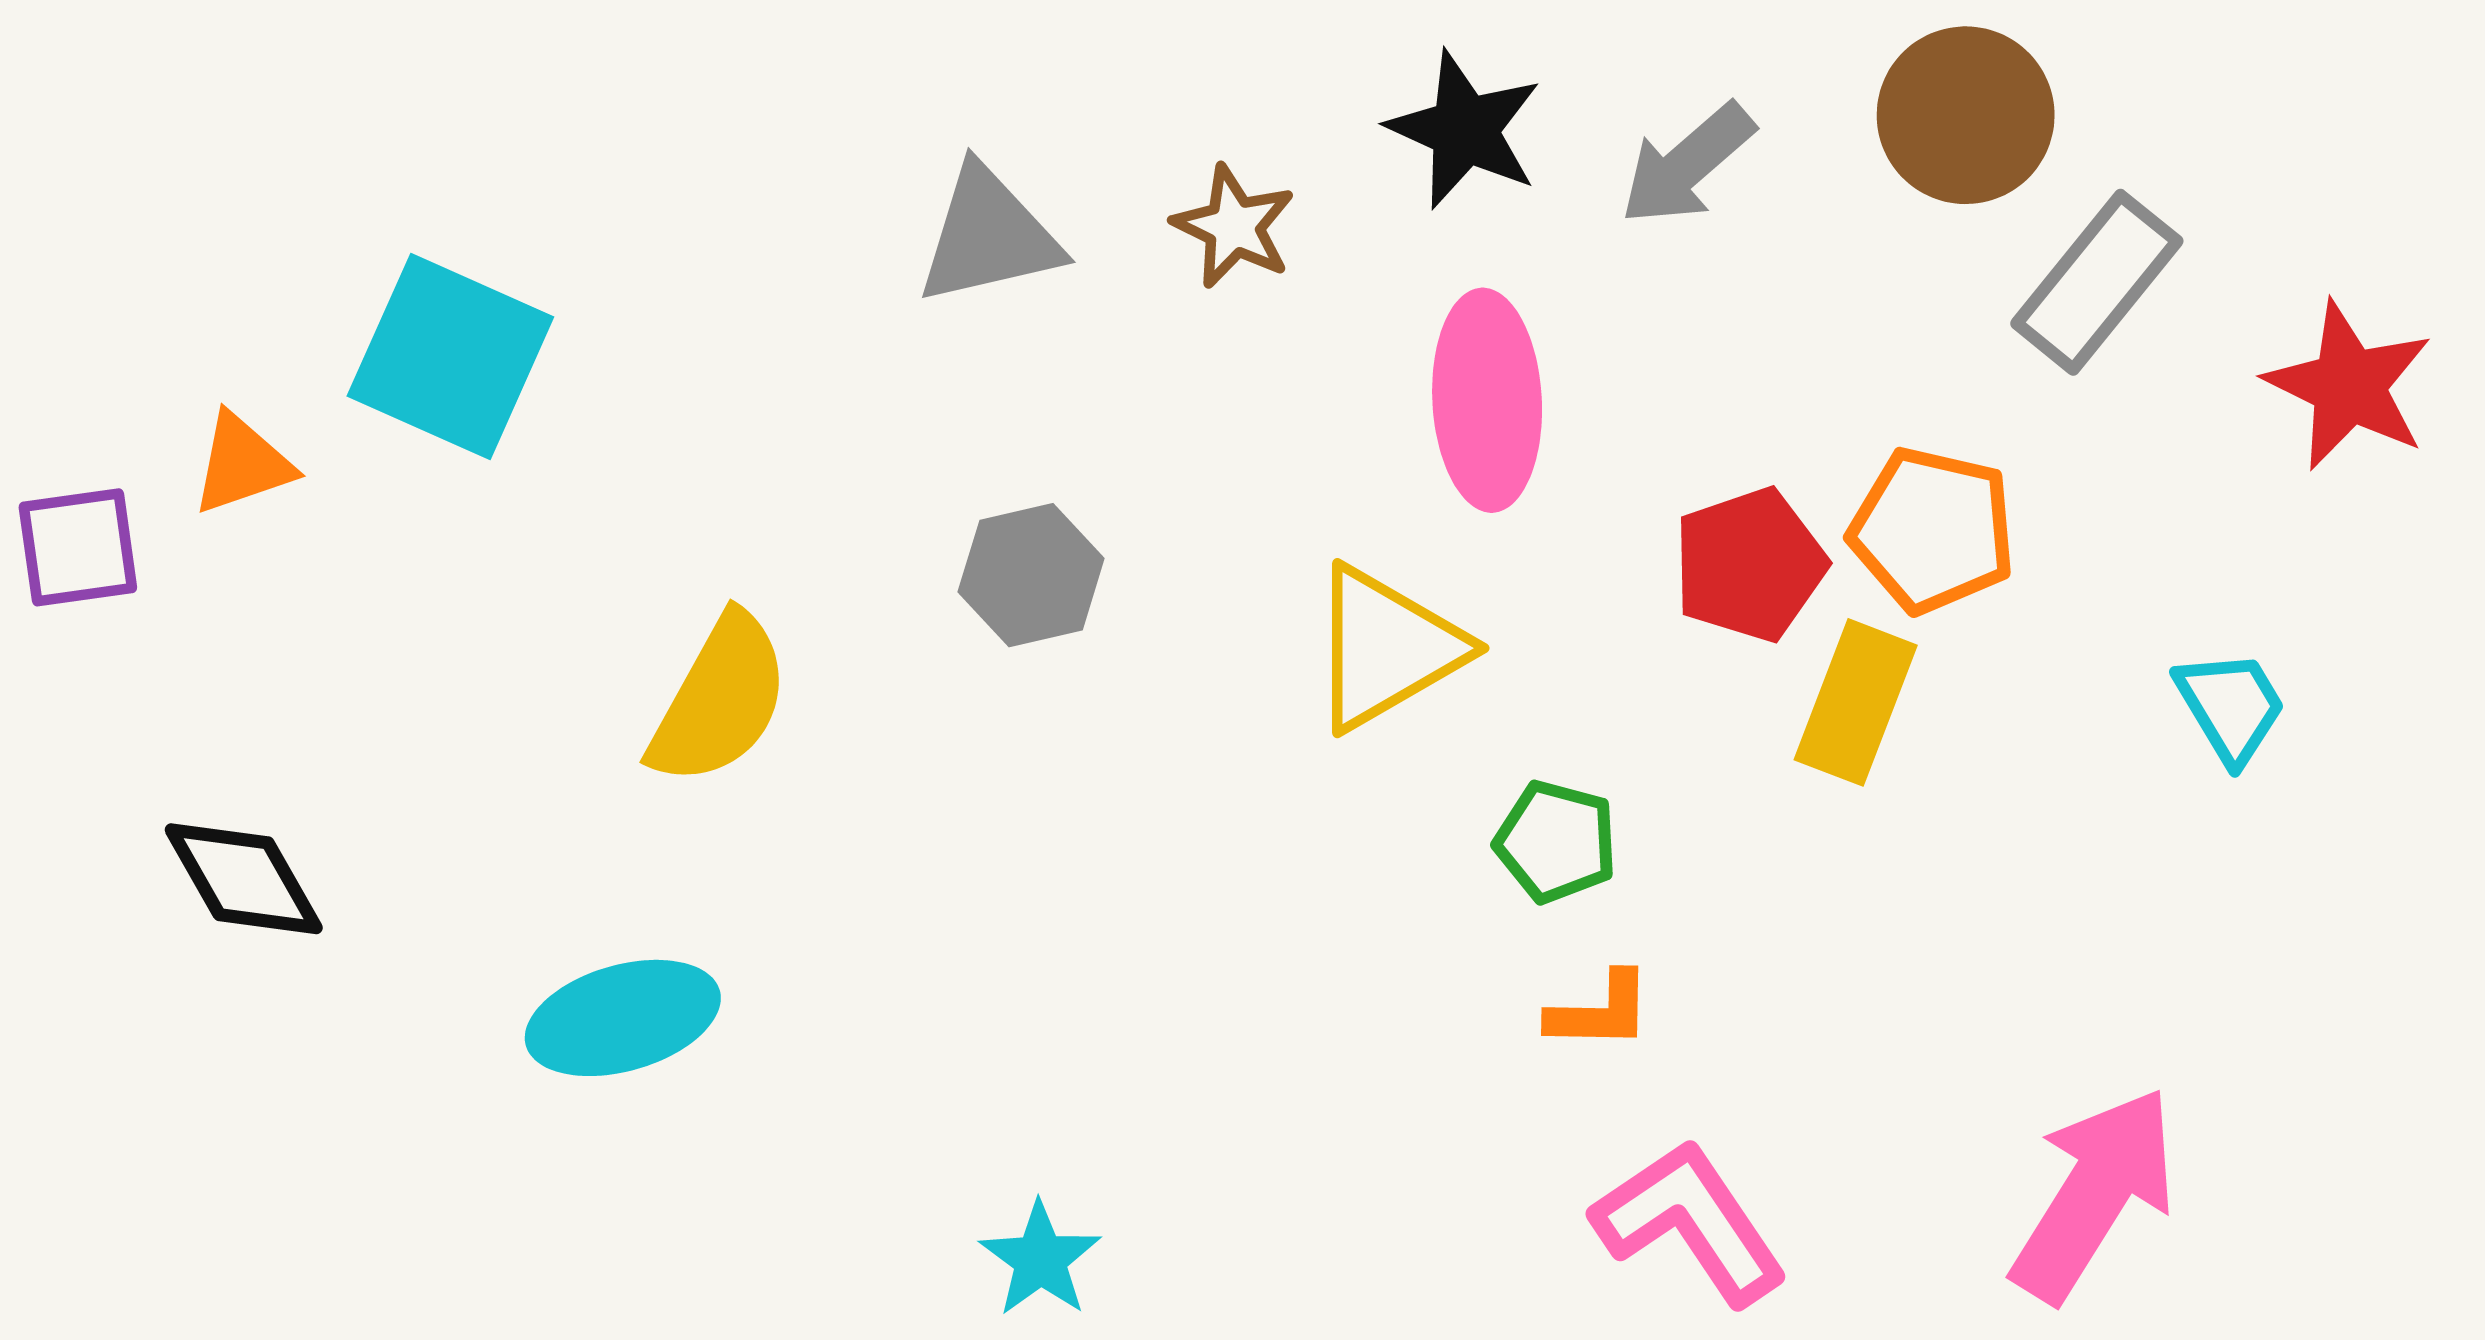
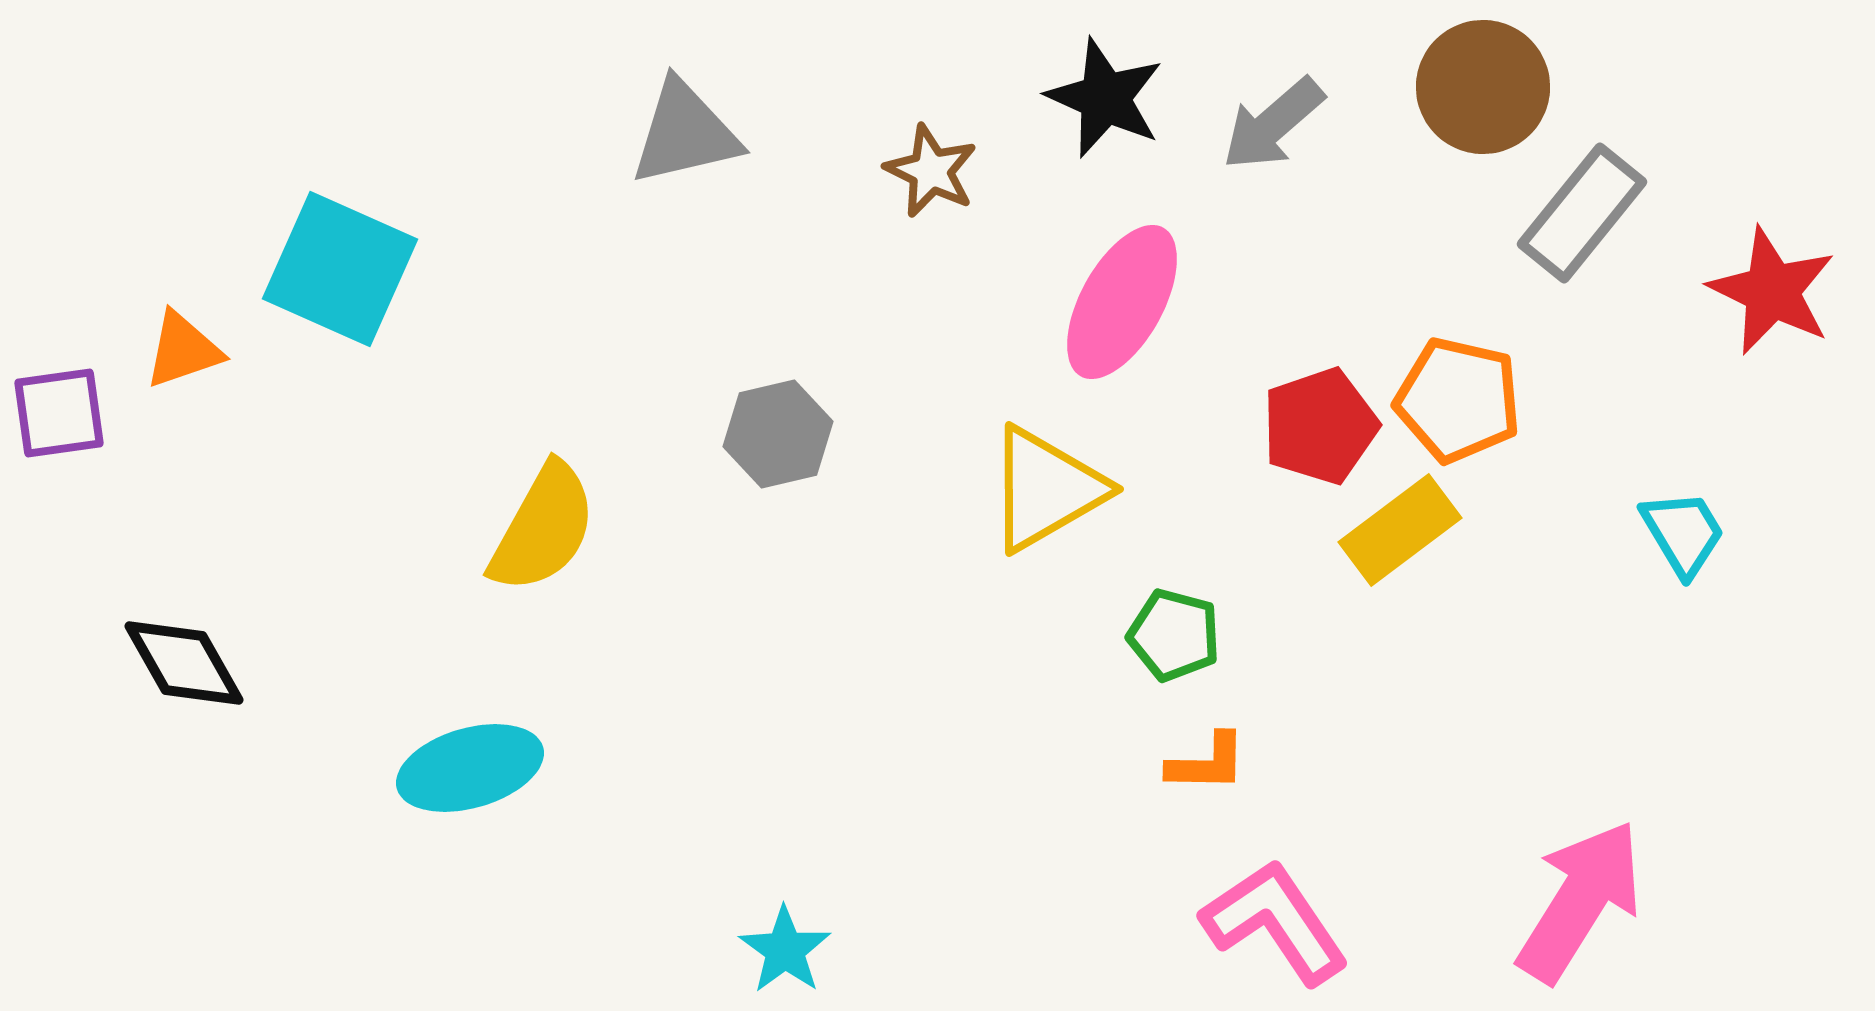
gray triangle: (989, 236) -> (685, 133), moved
pink ellipse: (1487, 400) -> (1122, 302), turned 32
yellow rectangle: (1856, 702) -> (1400, 530), turned 32

